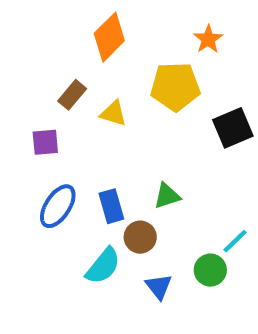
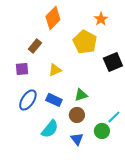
yellow pentagon: (175, 87) -> (85, 42), turned 30
yellow triangle: (113, 113) -> (55, 70), moved, turned -40
blue rectangle: (111, 206) -> (54, 100), turned -49
brown circle: (140, 237) -> (77, 115), moved

